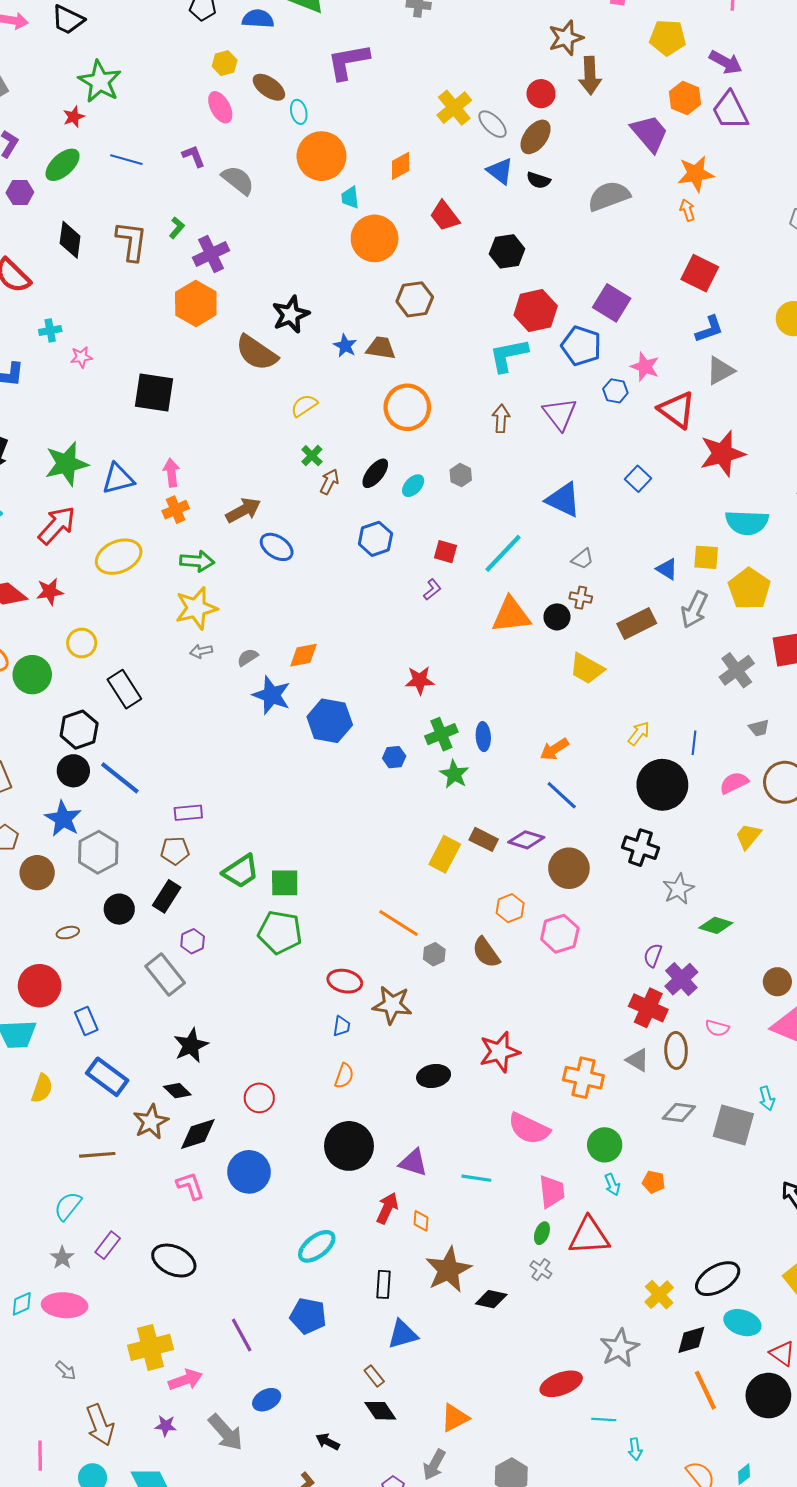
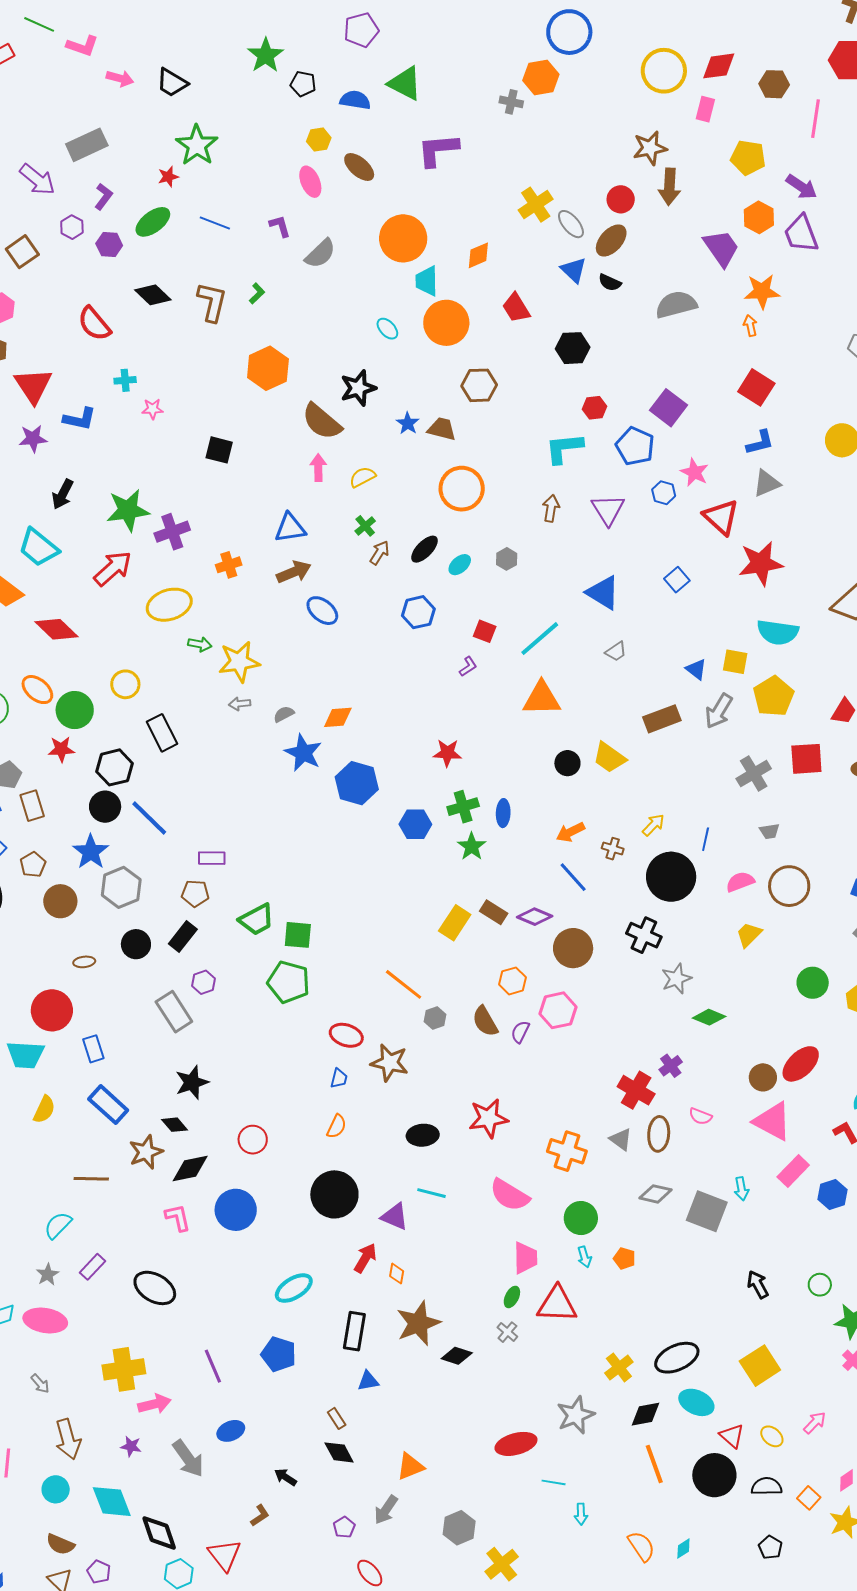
cyan ellipse: (299, 112) -> (387, 329), moved, turned -35
gray semicircle: (238, 180) -> (320, 254), turned 92
cyan trapezoid: (350, 198) -> (427, 281), size x1.4
black diamond: (70, 240) -> (153, 295), turned -60
purple cross: (211, 254) -> (172, 532), moved
red hexagon: (536, 311) -> (595, 408), size x0.6
black square: (154, 392) -> (219, 450), size x0.7
pink arrow: (171, 473) -> (318, 468), moved
blue triangle: (118, 479) -> (290, 528), moved
green arrow: (197, 561) -> (200, 644), moved, size x0.7
red star: (50, 592) -> (61, 749), moved
brown cross: (581, 598) -> (613, 849), moved
black circle: (557, 617) -> (567, 763), moved
blue hexagon: (394, 757) -> (415, 824), size x1.4
purple semicircle: (653, 955) -> (520, 1032), moved
purple cross: (681, 979) -> (671, 1066), size x0.7
cyan line: (476, 1178) -> (431, 1193), moved
black rectangle: (383, 1284) -> (354, 1331), size x1.4
blue triangle: (403, 1334) -> (368, 1381), size x0.7

